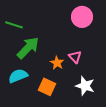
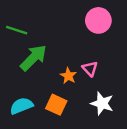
cyan semicircle: (18, 76) -> (21, 106), moved

